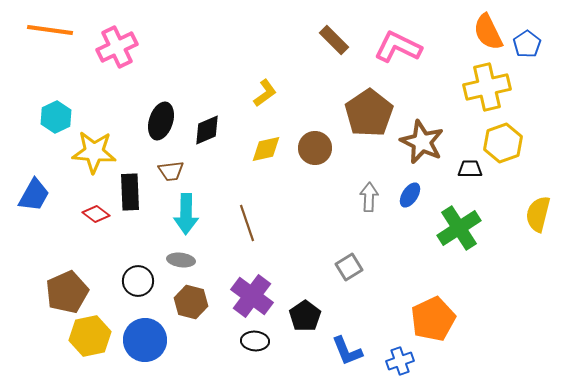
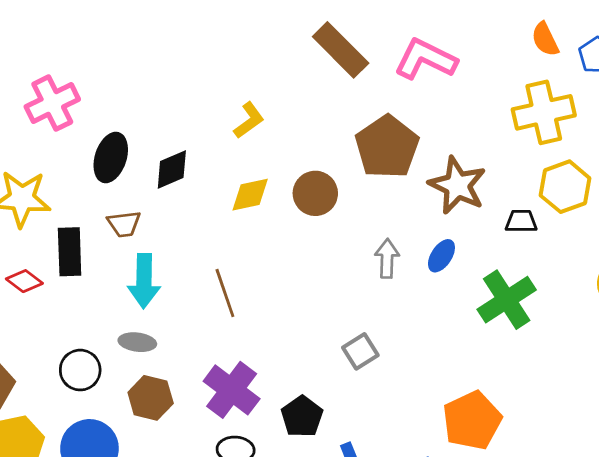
orange semicircle: (488, 32) -> (545, 39), size x0.7
brown rectangle: (334, 40) -> (341, 50), size x1.4
pink cross: (117, 47) -> (52, 103), moved

